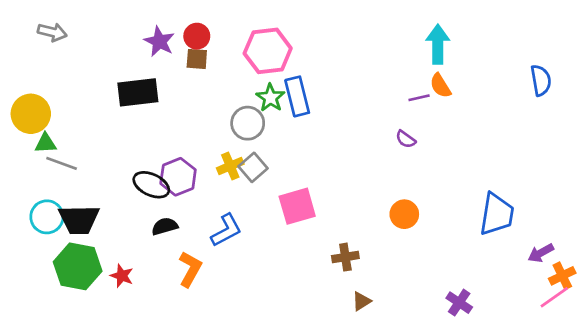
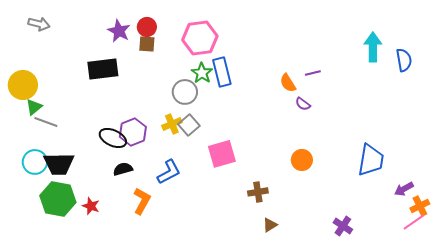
cyan arrow: (438, 44) -> (373, 47), moved
orange semicircle: (440, 86) -> (288, 83), moved
green triangle: (46, 143) -> (34, 107), turned -36

